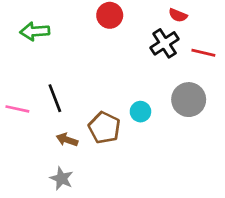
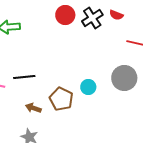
black cross: (165, 43) -> (92, 18), moved
black line: (55, 98) -> (24, 77), turned -75

